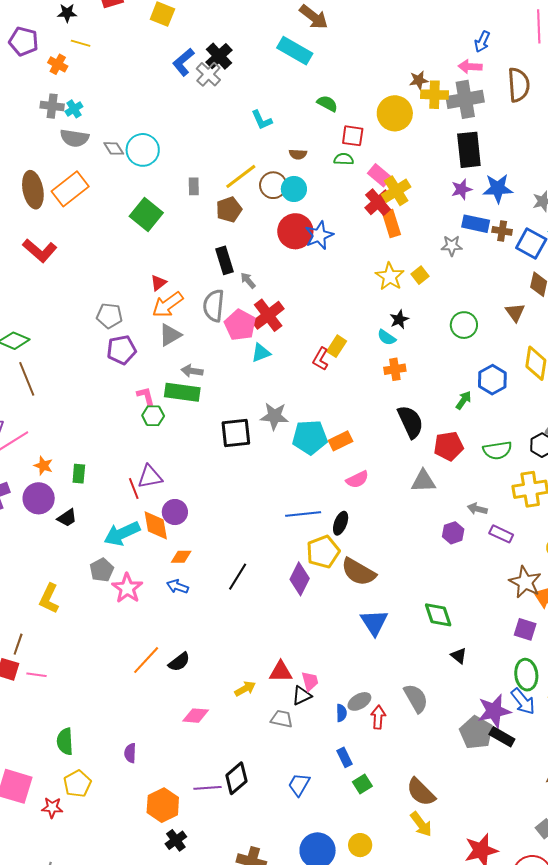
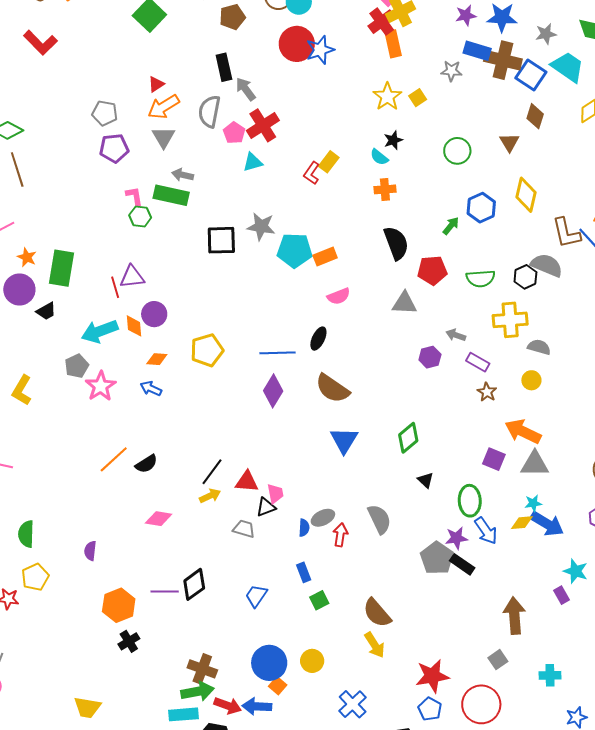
brown cross: (502, 231) -> (503, 60), size x1.8
gray arrow: (248, 280) -> (246, 89), size x1.4
pink pentagon: (240, 325) -> (234, 133), size x0.7
gray triangle: (170, 335) -> (164, 137), turned -35
green rectangle: (79, 474) -> (62, 268), size x1.8
blue line: (303, 514) -> (277, 353), moved
orange diamond: (156, 525) -> (134, 326), size x0.7
yellow pentagon: (323, 552) -> (207, 350), moved
black line: (238, 577) -> (212, 472), moved
brown star: (525, 582) -> (487, 392), moved, size x0.6
green diamond: (438, 615) -> (408, 438), turned 64
green ellipse: (526, 675) -> (470, 501), moved
purple star: (494, 711) -> (456, 538), size x0.7

